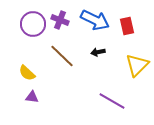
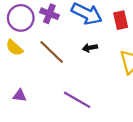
yellow semicircle: (27, 73) -> (14, 48), moved
purple line: (112, 101) -> (77, 100), moved

